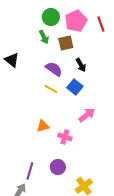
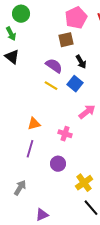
green circle: (51, 17) -> (21, 14), moved
green arrow: (44, 37) -> (11, 34), moved
orange triangle: (43, 126) -> (34, 124), moved
purple line: (30, 171) -> (30, 149), moved

